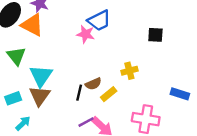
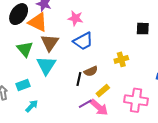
blue trapezoid: (99, 21) -> (83, 41), moved
pink star: (86, 34) -> (75, 18), moved
yellow rectangle: (109, 94) -> (103, 91), moved
brown triangle: (40, 96) -> (50, 43), moved

